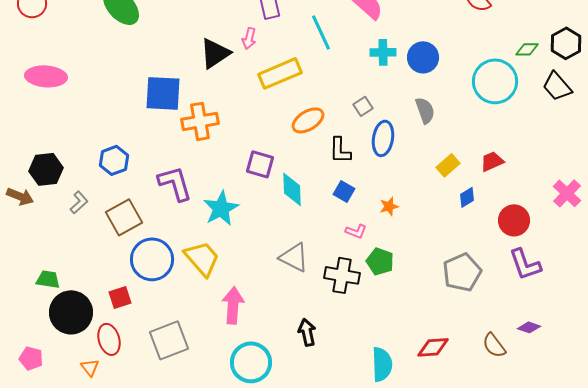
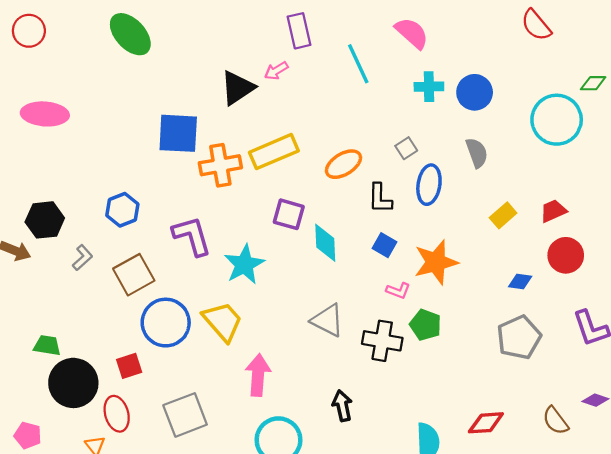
pink arrow: (249, 38) -> (276, 71), turned 45
yellow rectangle: (280, 73) -> (274, 152), moved
blue diamond: (467, 197) -> (520, 282), moved, turned 40
orange star: (389, 206) -> (436, 262), size x2.0
red circle: (514, 220) -> (566, 255), moved

